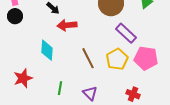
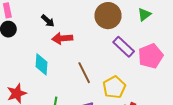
pink pentagon: (146, 58) -> (151, 56), moved, turned -30
yellow pentagon: (117, 59) -> (114, 87), moved

